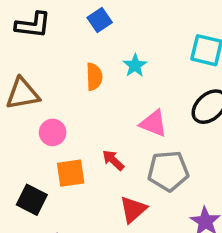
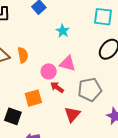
orange semicircle: (94, 77) -> (23, 55), moved
pink triangle: (153, 123) -> (68, 64), moved
pink circle: (53, 132) -> (49, 71), moved

